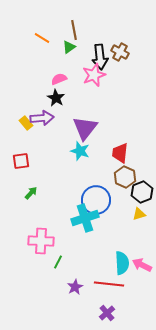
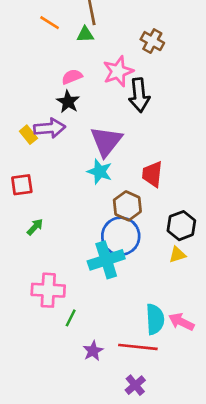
green triangle: (69, 47) -> (85, 34), turned 32
black arrow: (100, 57) -> (139, 95), moved
brown hexagon: (125, 177) -> (127, 206), moved

